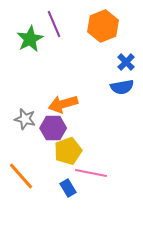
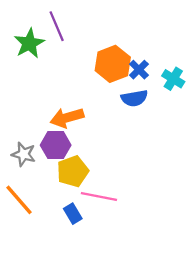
orange hexagon: (103, 26) -> (113, 64), moved
gray star: (25, 119) -> (24, 154), moved

